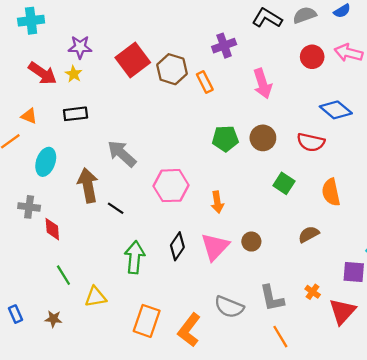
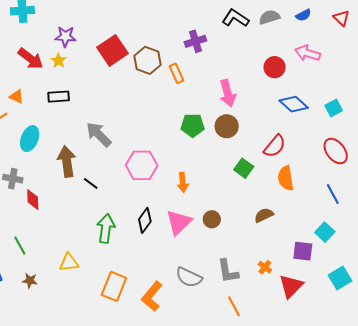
red circle: (312, 57) -> (275, 67), moved
pink arrow: (262, 84) -> (228, 93), moved
red semicircle: (311, 142) -> (275, 146), moved, turned -65
green line: (63, 275) -> (20, 246), moved

